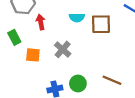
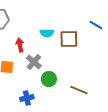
red arrow: (41, 22) -> (20, 45), moved
green circle: (78, 83) -> (49, 79), moved

